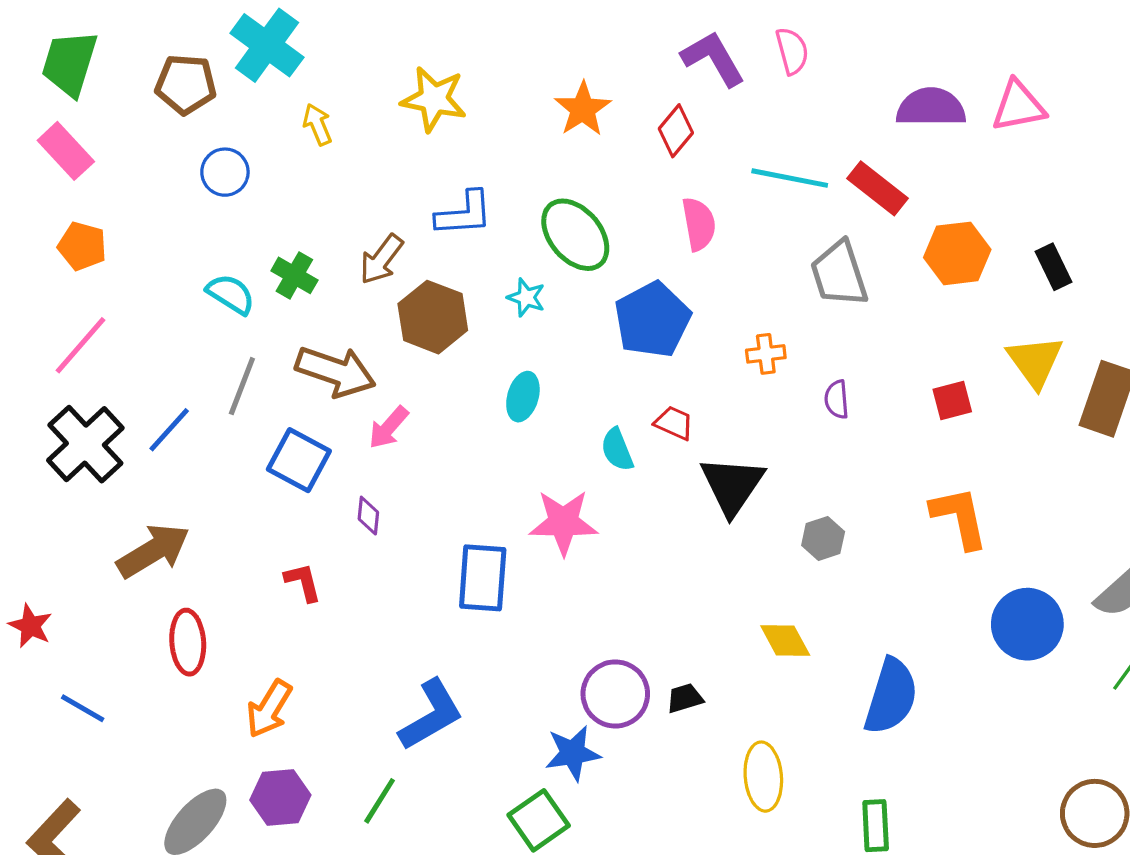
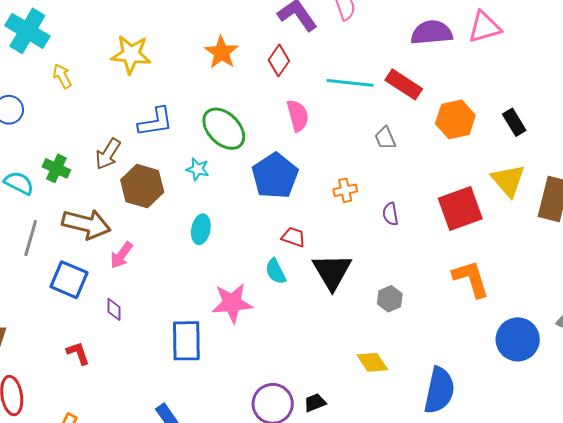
gray trapezoid: (839, 274) -> (385, 138), size x0.6
red square: (952, 401) -> (460, 208), size x1.8
cyan semicircle: (617, 450) -> (276, 271), moved

